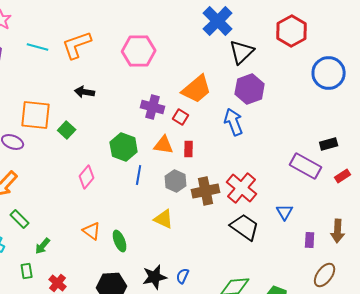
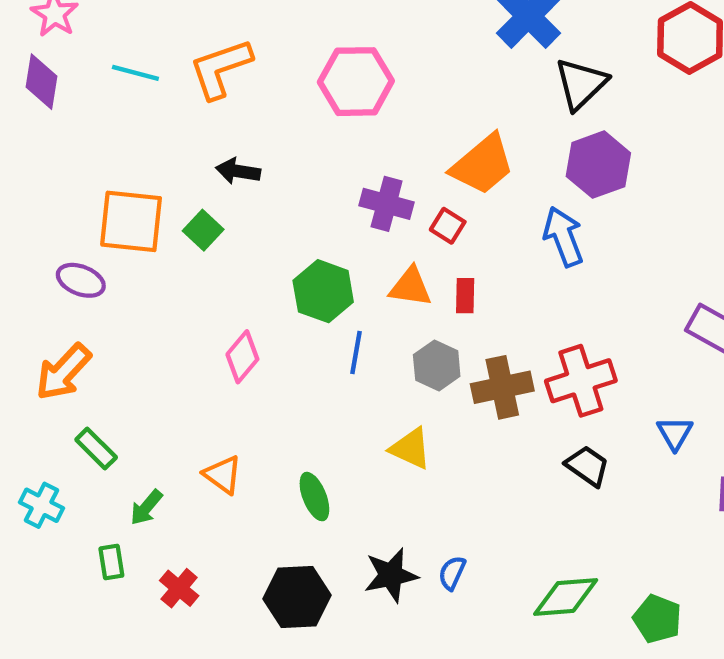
green square: (67, 130) -> (203, 230), moved
red cross: (242, 188) -> (581, 381), turned 32
black trapezoid: (245, 227) -> (587, 466), size x0.7
orange triangle: (92, 231) -> (223, 475), moved

